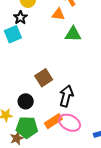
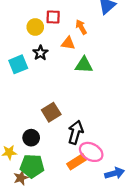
black star: (20, 18) -> (40, 53), moved
orange rectangle: (53, 121) -> (77, 162), moved
pink ellipse: (70, 123) -> (91, 152), moved

